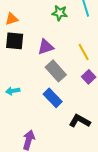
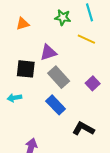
orange triangle: (12, 19) -> (23, 24), moved
black square: (15, 41) -> (26, 69), moved
yellow line: (84, 52) -> (86, 39), moved, turned -36

